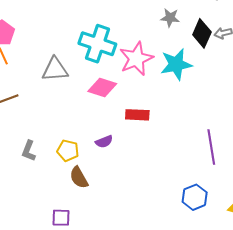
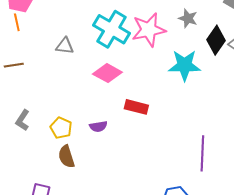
pink star: (136, 59) -> (149, 30), moved
gray triangle: (55, 69) -> (65, 46), size x0.7

